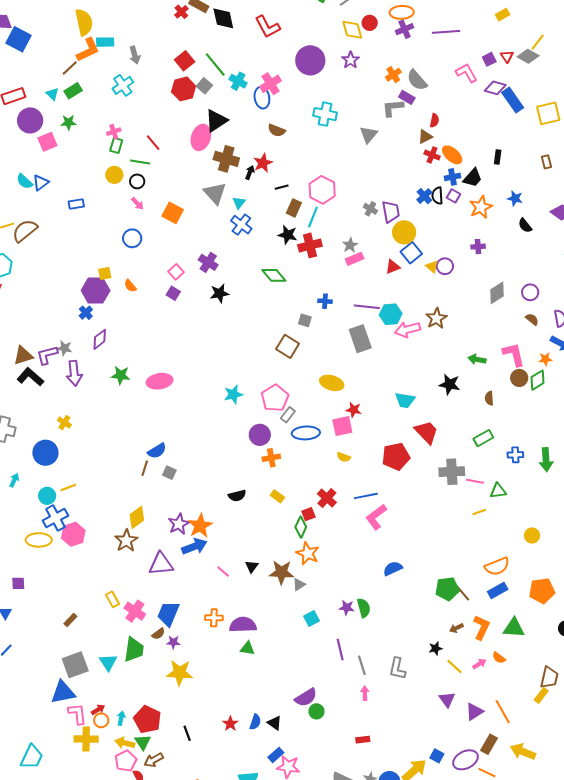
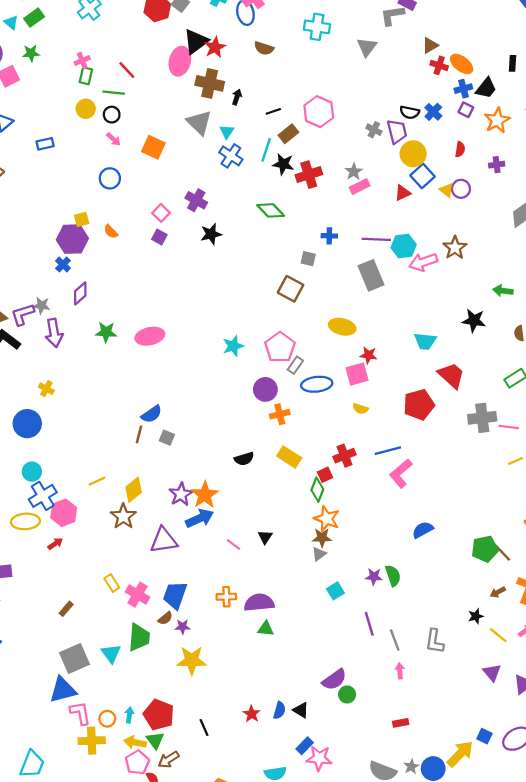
red semicircle: (434, 121) -> (460, 149), moved
red star: (263, 163) -> (215, 47), moved
black semicircle: (437, 196) -> (410, 112), moved, turned -72
brown rectangle: (294, 208) -> (288, 134), turned 30
cyan line: (313, 217) -> (266, 150), moved
yellow line: (68, 488) -> (97, 481), moved
yellow rectangle: (277, 496) -> (289, 457), size x1.5
red cross: (327, 498) -> (345, 456), turned 30
brown star: (282, 572) -> (322, 538), moved, size x0.7
red arrow: (98, 710) -> (55, 544), moved

